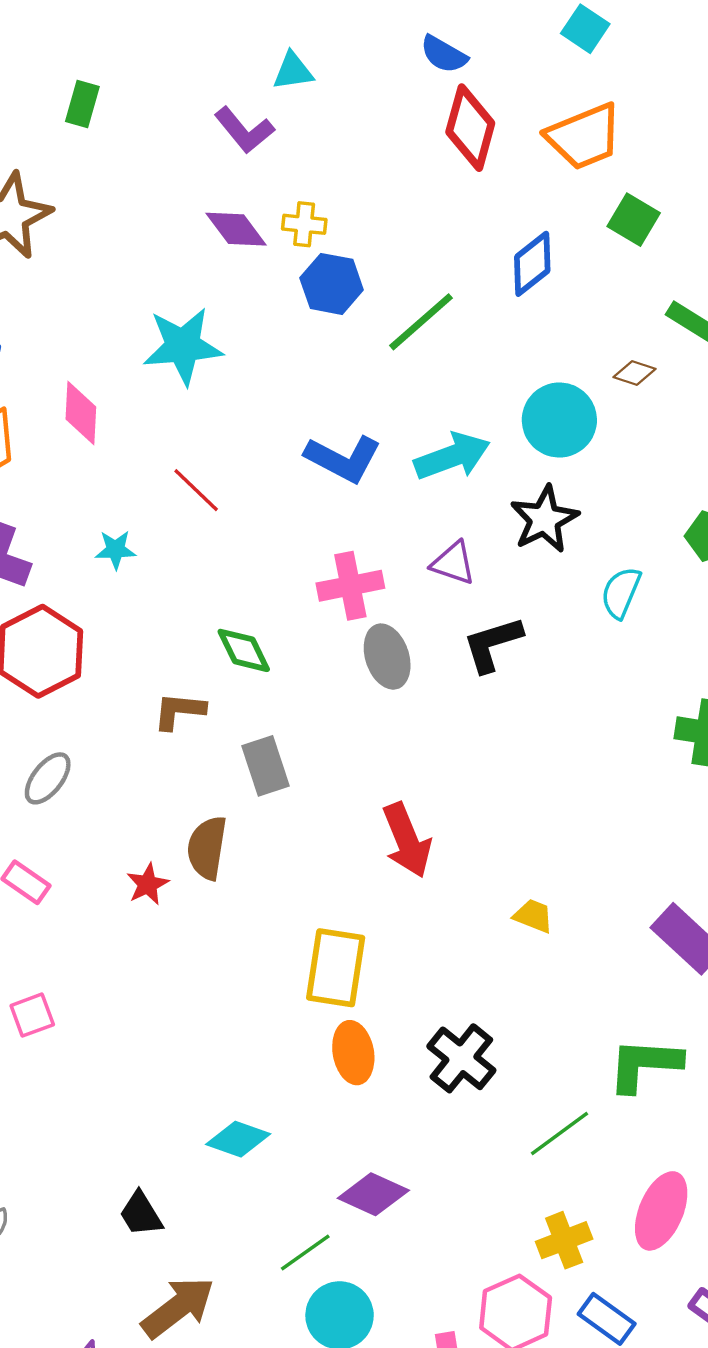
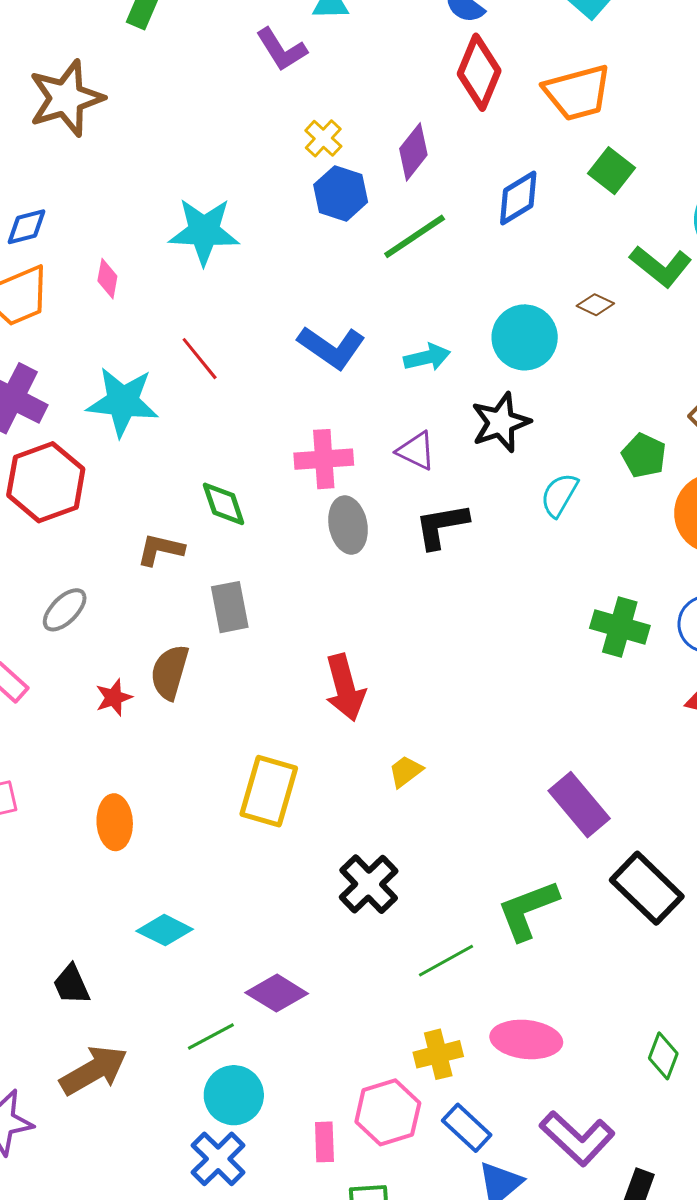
yellow cross: (304, 224) -> (323, 138), turned 30
purple diamond: (236, 229) -> (413, 152), moved, turned 68
pink diamond: (81, 413) -> (107, 279), size x0.7
cyan arrow: (452, 456) -> (427, 357), size x0.7
cyan star: (116, 550) -> (123, 402), size x2.0
gray ellipse: (48, 778) -> (65, 610), moved
yellow trapezoid: (533, 916) -> (406, 771), moved, turned -66
orange ellipse: (353, 1053) -> (115, 822), moved
green L-shape: (644, 1065) -> (528, 910), turned -32
pink ellipse: (661, 1211) -> (526, 1039), turned 66

